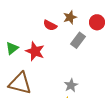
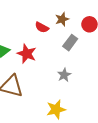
gray star: (71, 85) -> (64, 75), moved

